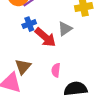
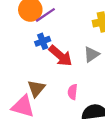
gray triangle: (65, 29) -> (92, 54), moved

